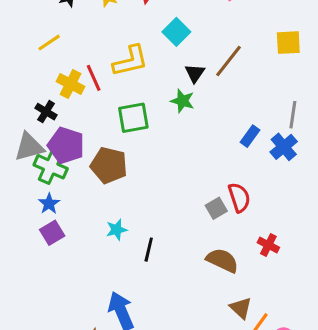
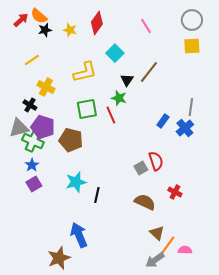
yellow square: (288, 43) -> (192, 46), moved
red line: (94, 78) -> (111, 115), moved
cyan star: (117, 230) -> (76, 182), size x1.5

